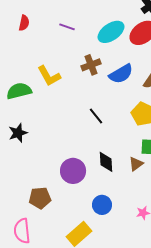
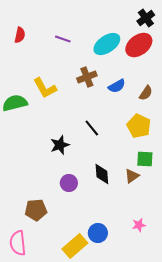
blue semicircle: (121, 74) -> (117, 86), size x0.7
black star: (18, 133) -> (60, 145), moved
purple circle: (73, 171) -> (69, 183), size x0.7
blue circle: (102, 205) -> (98, 233), moved

